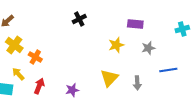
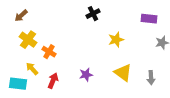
yellow star: (116, 45) -> (116, 40), moved
yellow triangle: (109, 78) -> (123, 73), turned -36
purple star: (72, 90) -> (86, 75), moved

